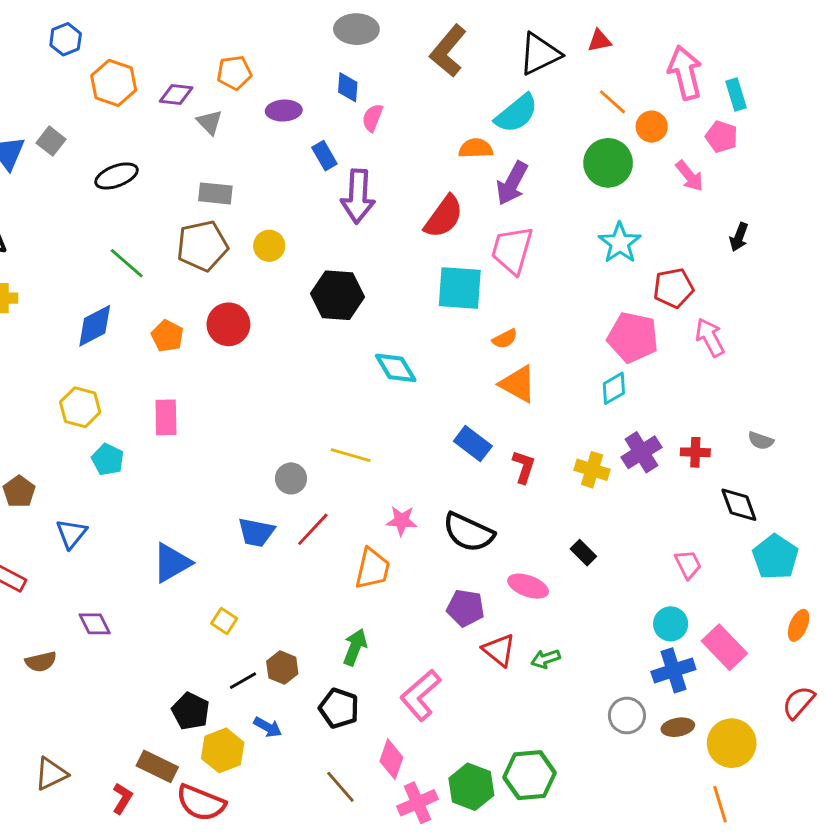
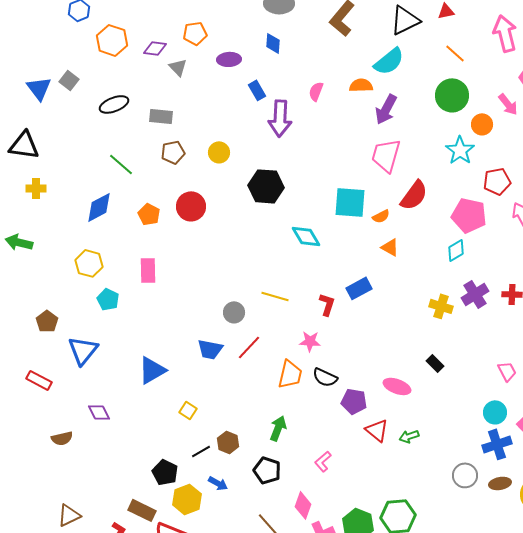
pink semicircle: (372, 118) -> (316, 91), moved
orange circle: (652, 127) -> (482, 124), moved
gray rectangle: (215, 193) -> (161, 116), moved
red semicircle: (444, 217) -> (414, 195), moved
brown pentagon: (202, 246) -> (173, 152), size x0.7
cyan square: (460, 288) -> (350, 202), moved
orange triangle: (518, 384) -> (390, 247), size x0.7
blue rectangle: (473, 444) -> (359, 288), turned -65
red L-shape: (524, 467) -> (327, 304), moved
black semicircle: (468, 532) -> (325, 377), moved, size x0.7
blue triangle: (71, 534) -> (83, 350), size x1.4
pink L-shape: (420, 695) -> (323, 461), size x0.6

